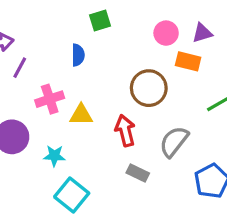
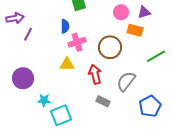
pink cross: (50, 99) -> (77, 42), moved
cyan star: (54, 156) -> (44, 100), moved
cyan square: (72, 195) -> (61, 115), turned 30

